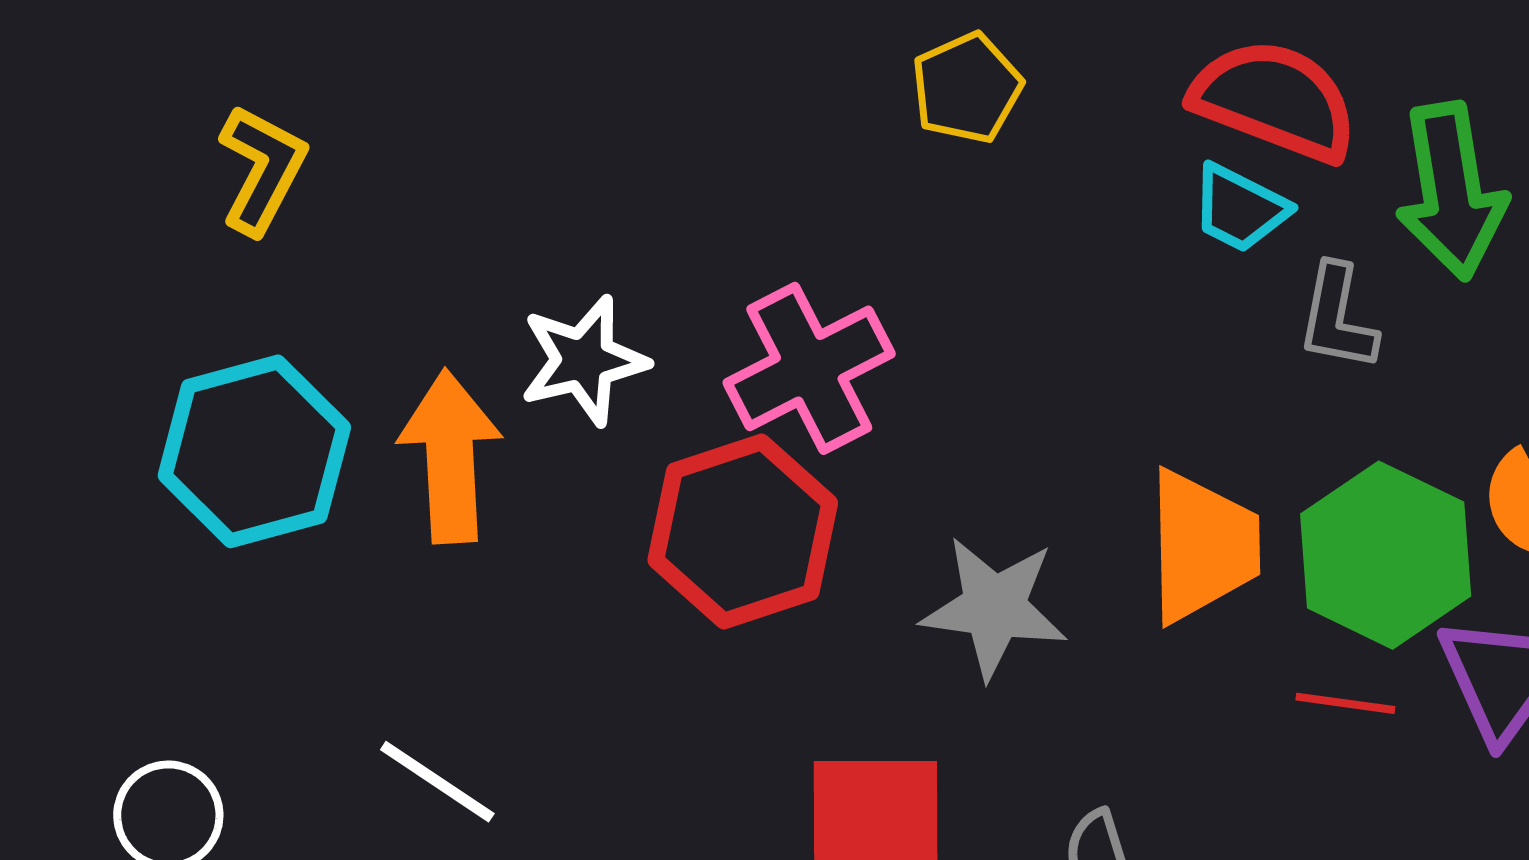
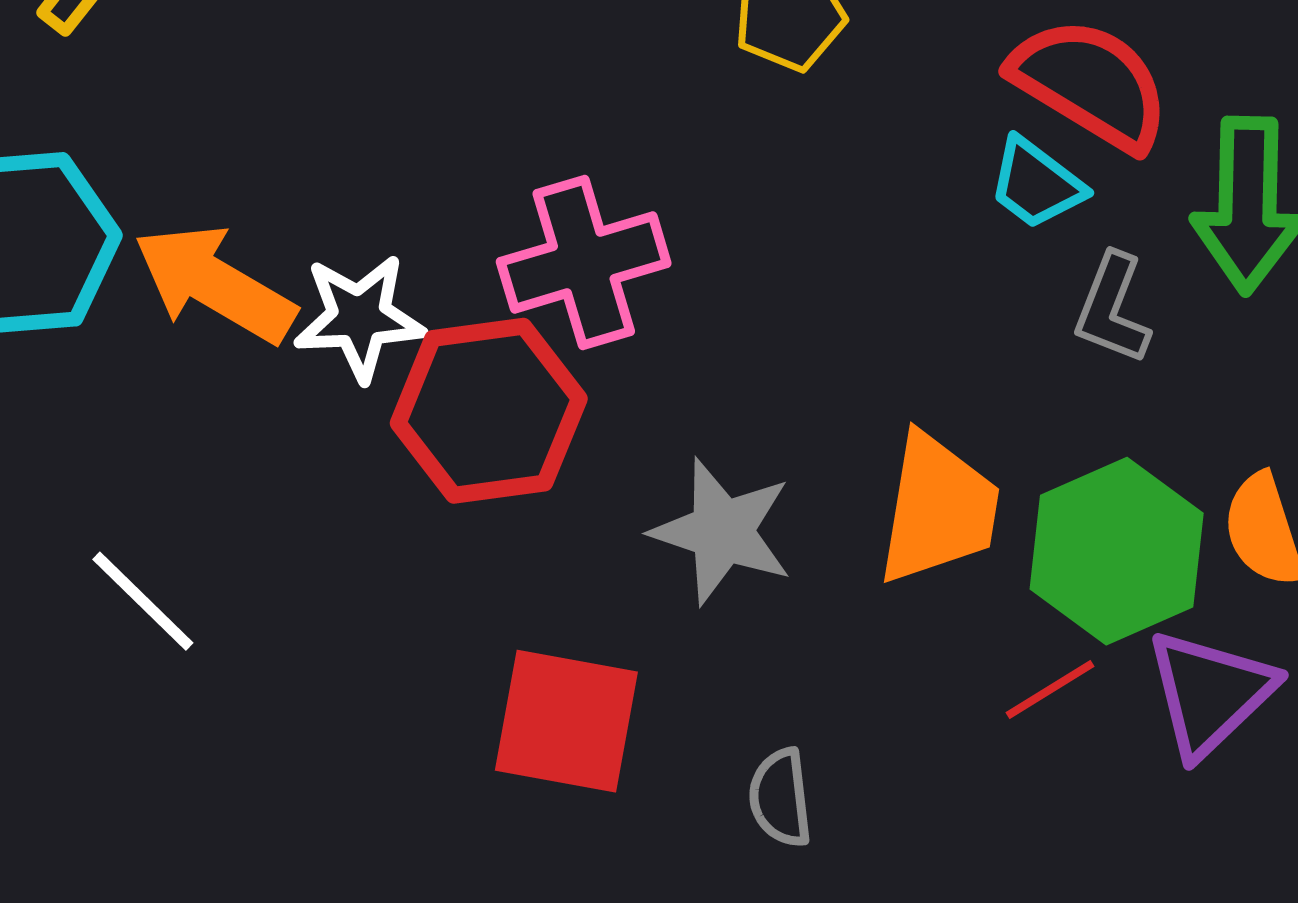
white star: (584, 360) -> (359, 318), moved
orange arrow: (450, 456) -> (215, 284), turned -67
red line: (1345, 703) -> (1050, 690), turned -50

